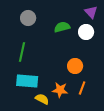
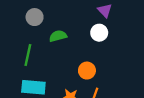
green semicircle: (62, 27) -> (58, 36), moved

